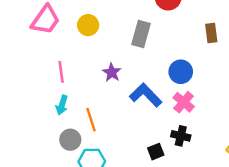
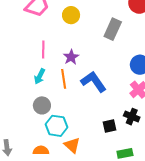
purple star: (112, 72) -> (71, 57), moved
blue L-shape: (146, 95) -> (94, 82), moved
orange line: (91, 120) -> (64, 79), moved

